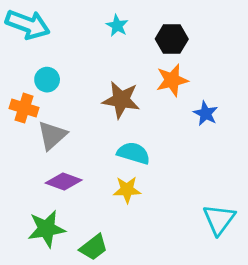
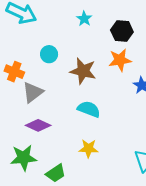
cyan circle: (47, 80) -> (49, 54), moved
yellow star: (127, 190) -> (88, 148), moved

